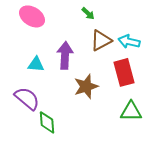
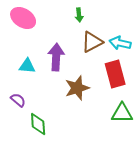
green arrow: (88, 13) -> (79, 15), turned 40
purple semicircle: (27, 98) -> (18, 100), size x0.6

